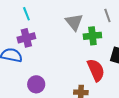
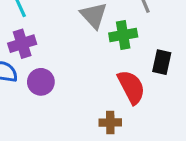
purple circle: (36, 84) -> (41, 82), moved

